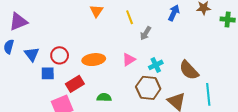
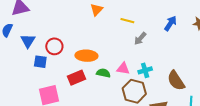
yellow line: (130, 17) -> (127, 21), turned -64
pink triangle: (129, 60) -> (123, 69), moved, turned 32
red rectangle: (75, 84) -> (77, 78), moved
green semicircle: (104, 97) -> (103, 73), moved

